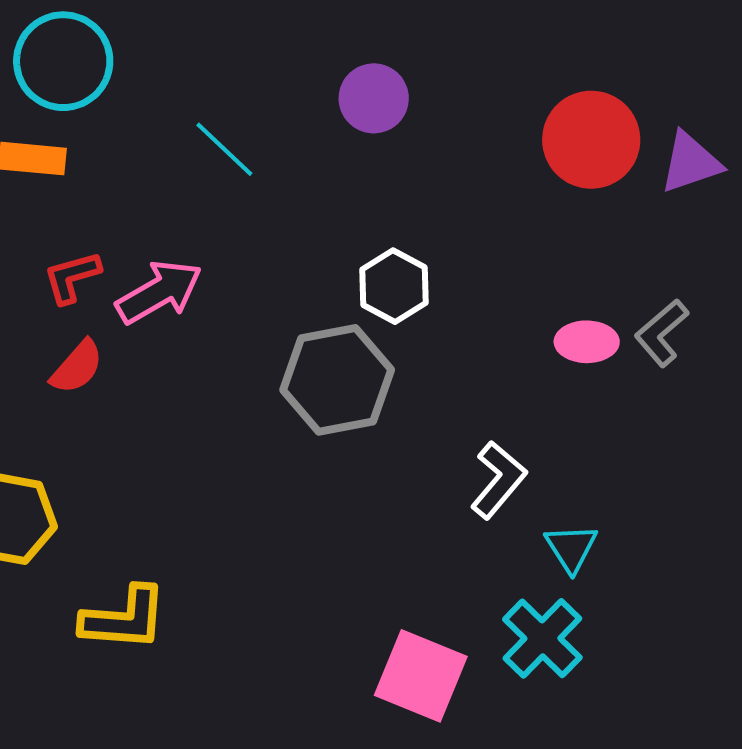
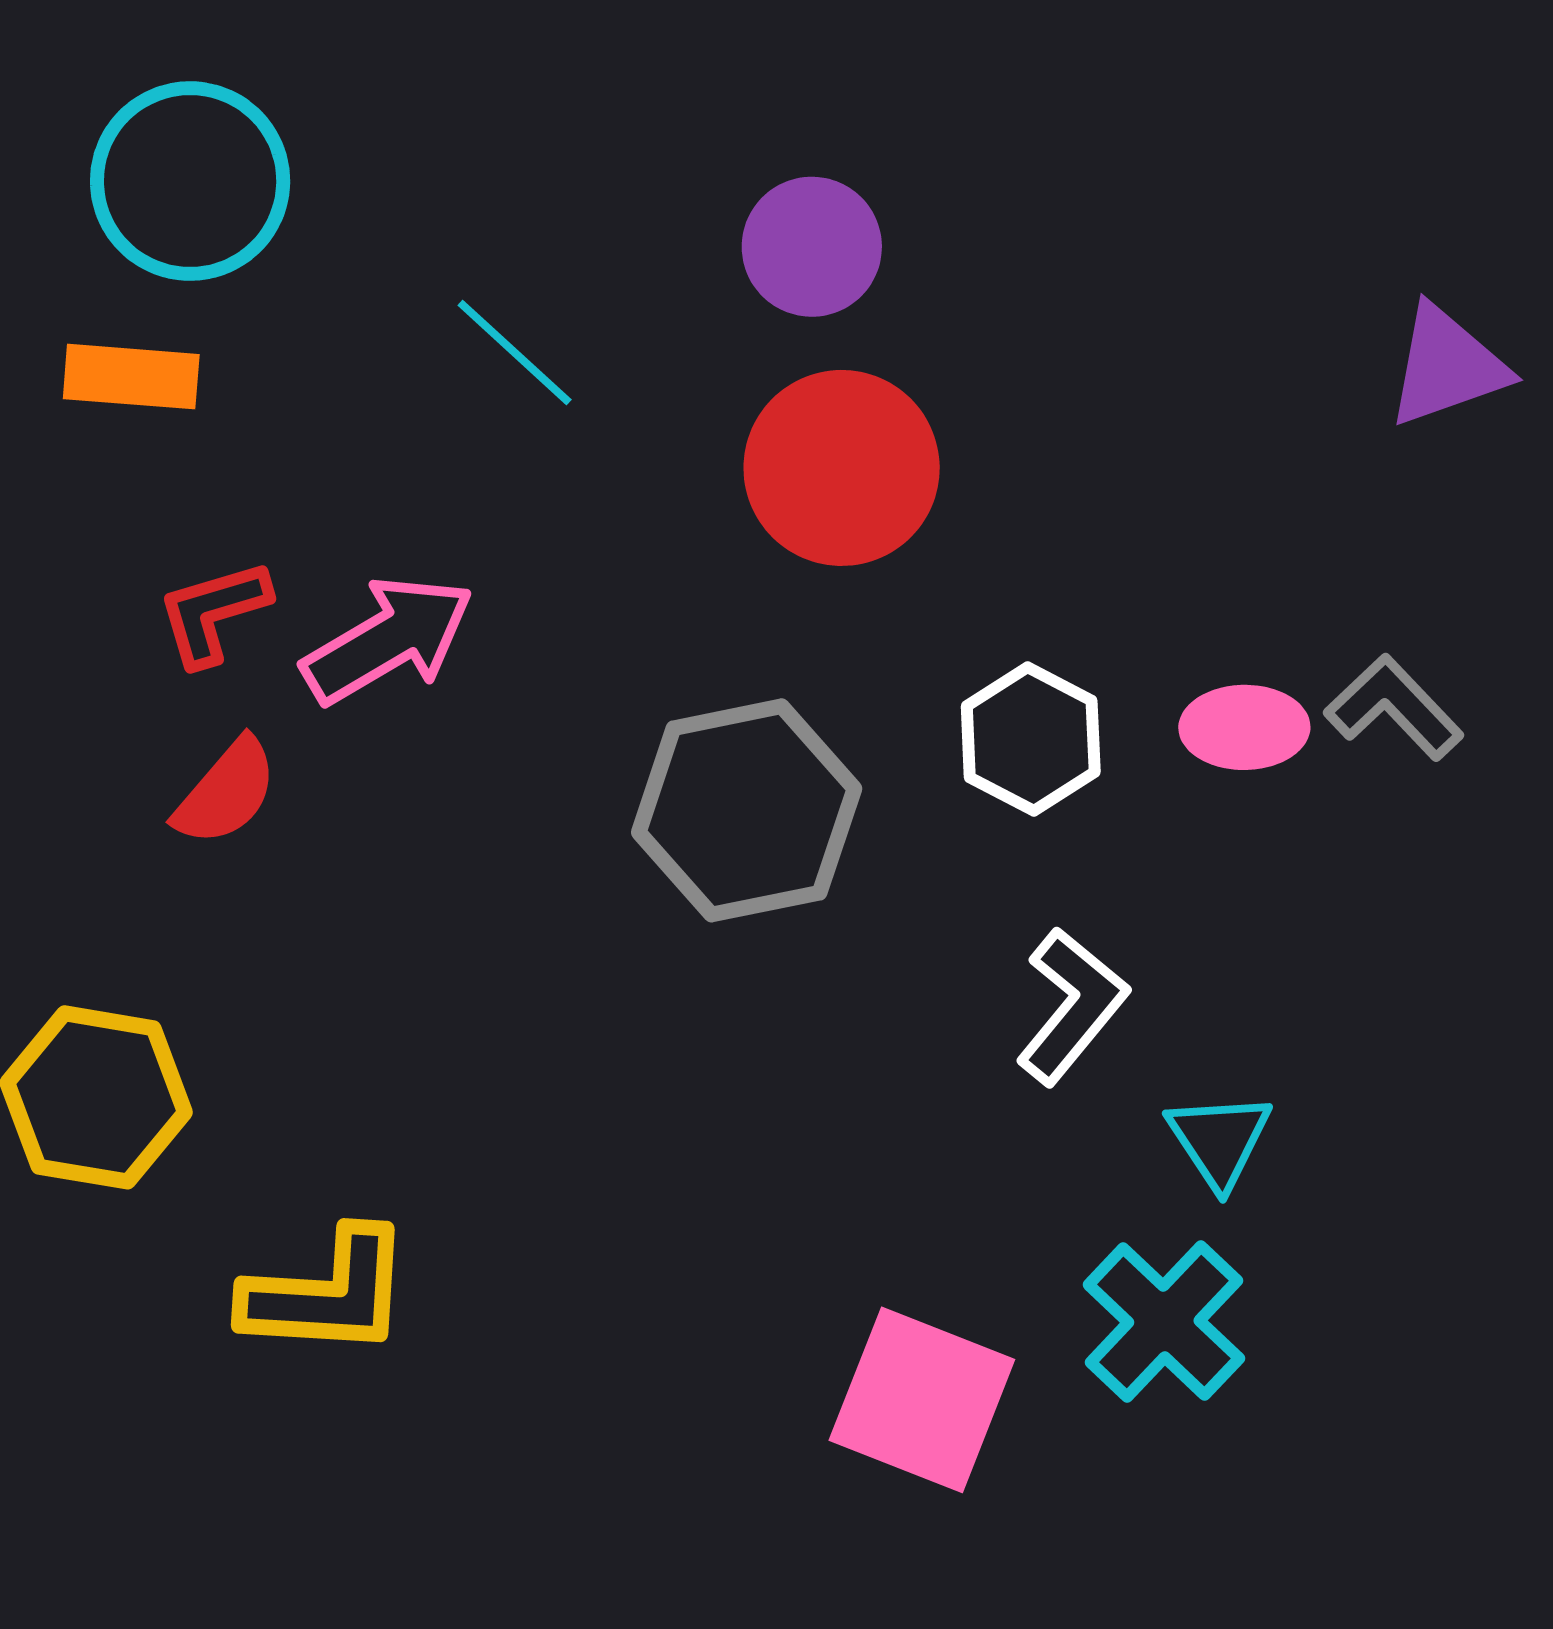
red circle: (591, 140) -> (842, 468), moved
white hexagon: (394, 286) -> (1031, 739), moved
gray L-shape: (662, 333) -> (1394, 707), turned 88

